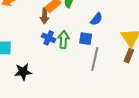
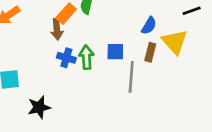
blue semicircle: (96, 19) -> (149, 26), moved
brown rectangle: (129, 56) -> (150, 52), moved

